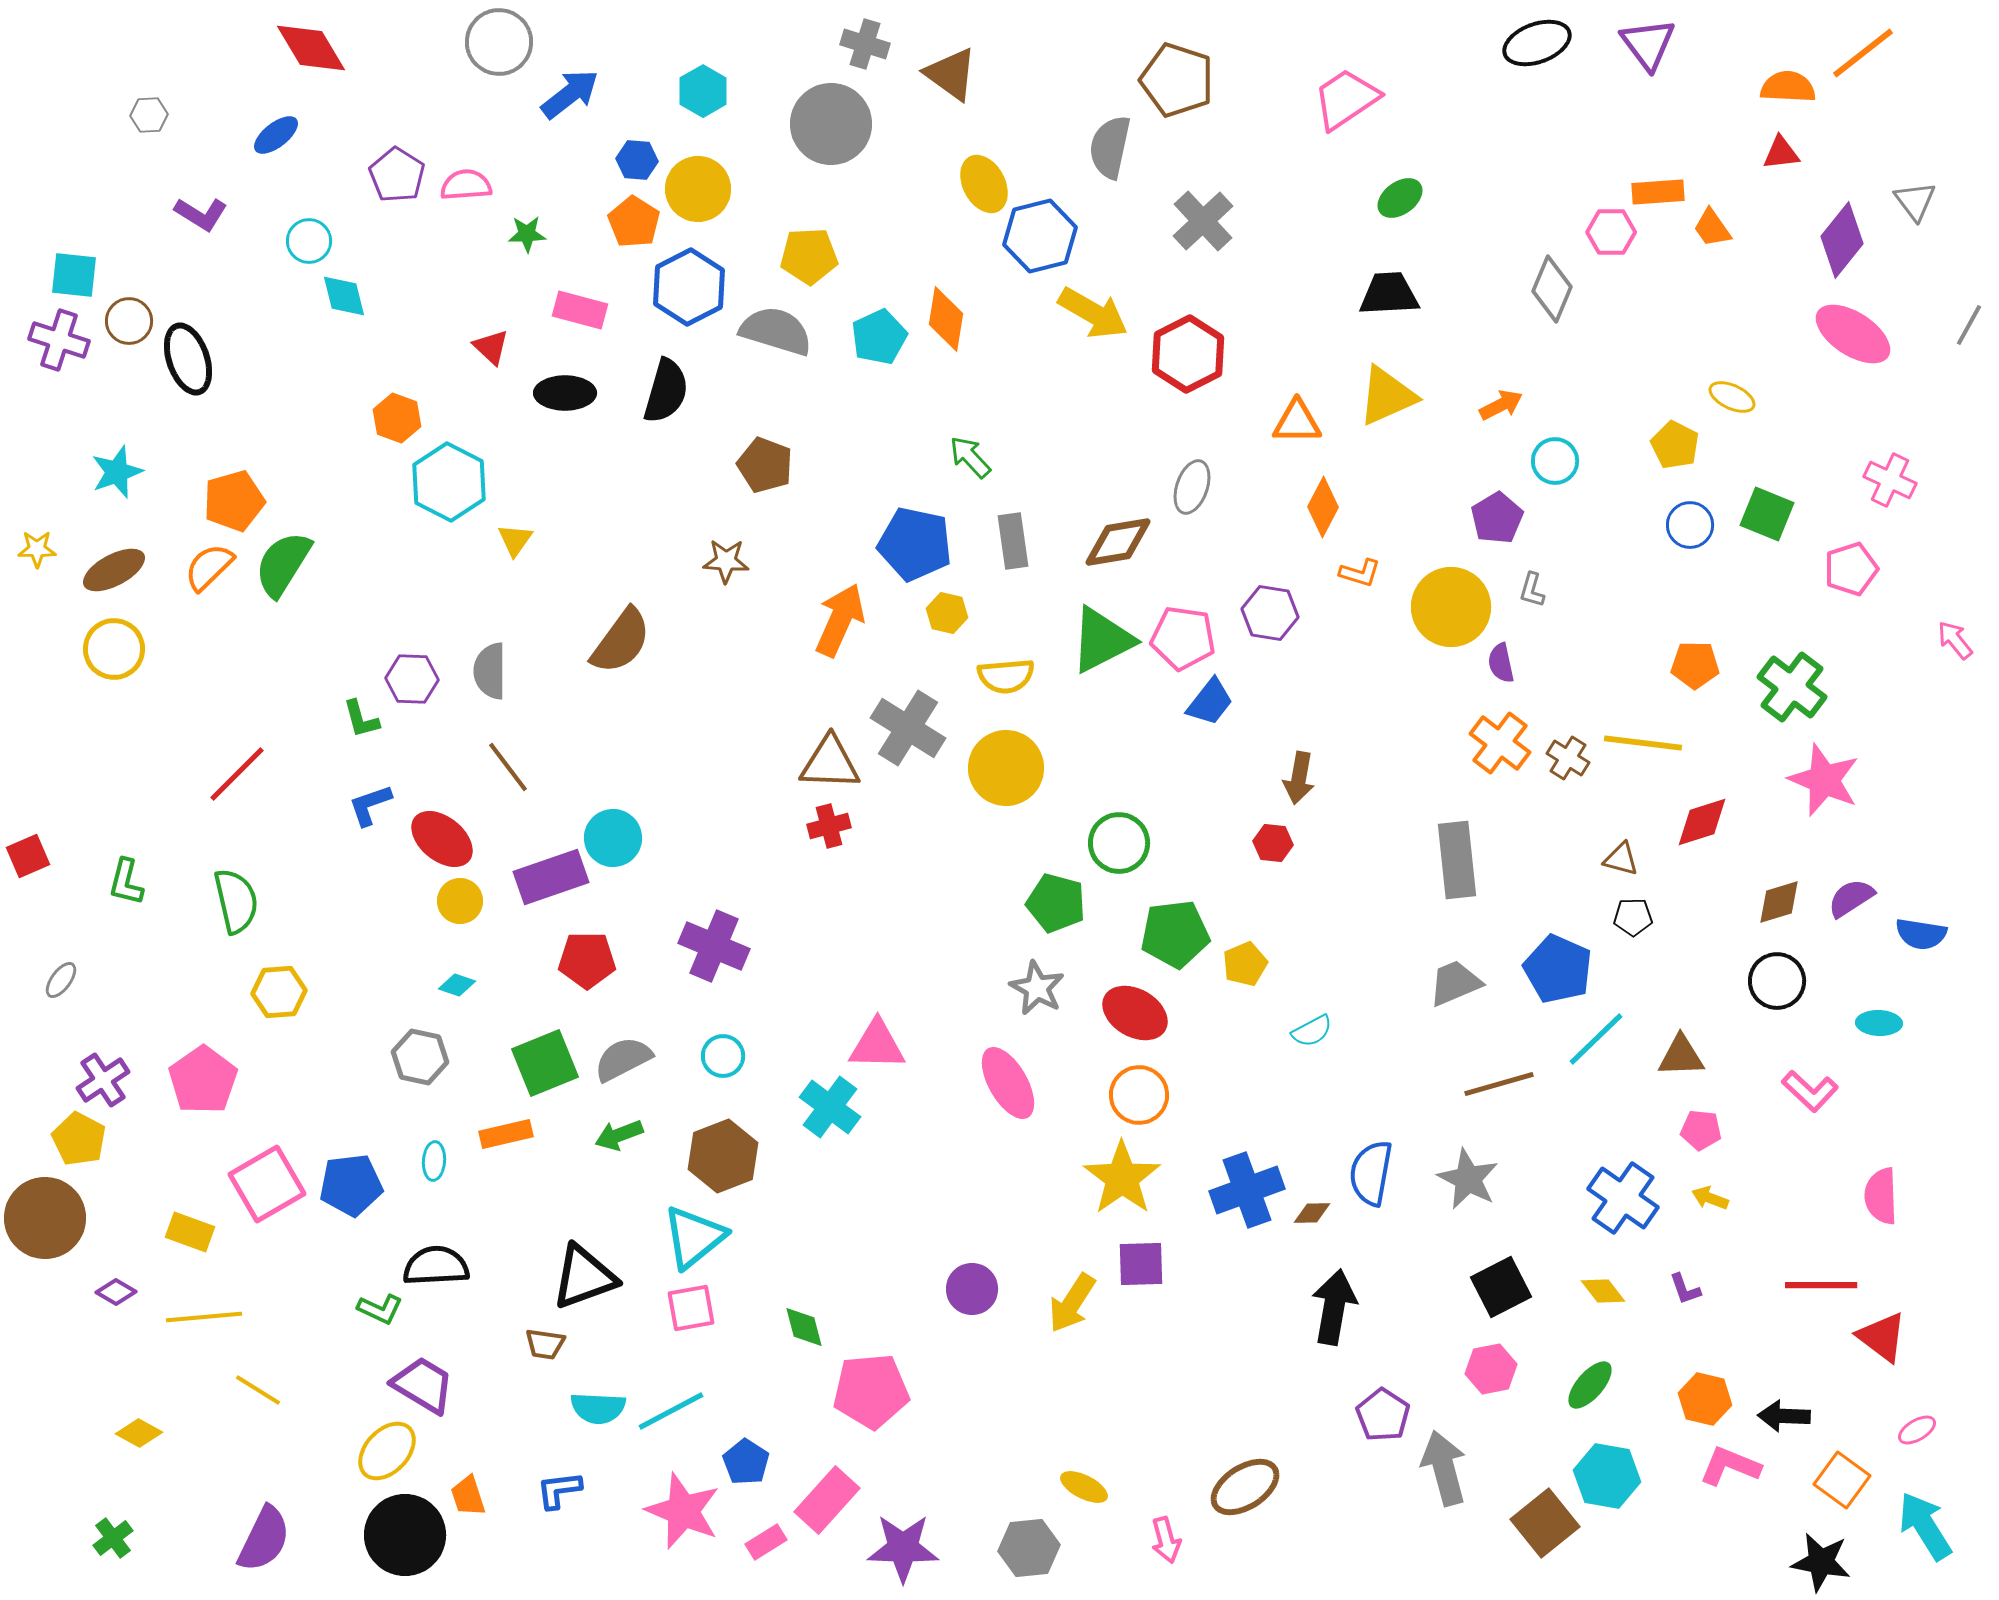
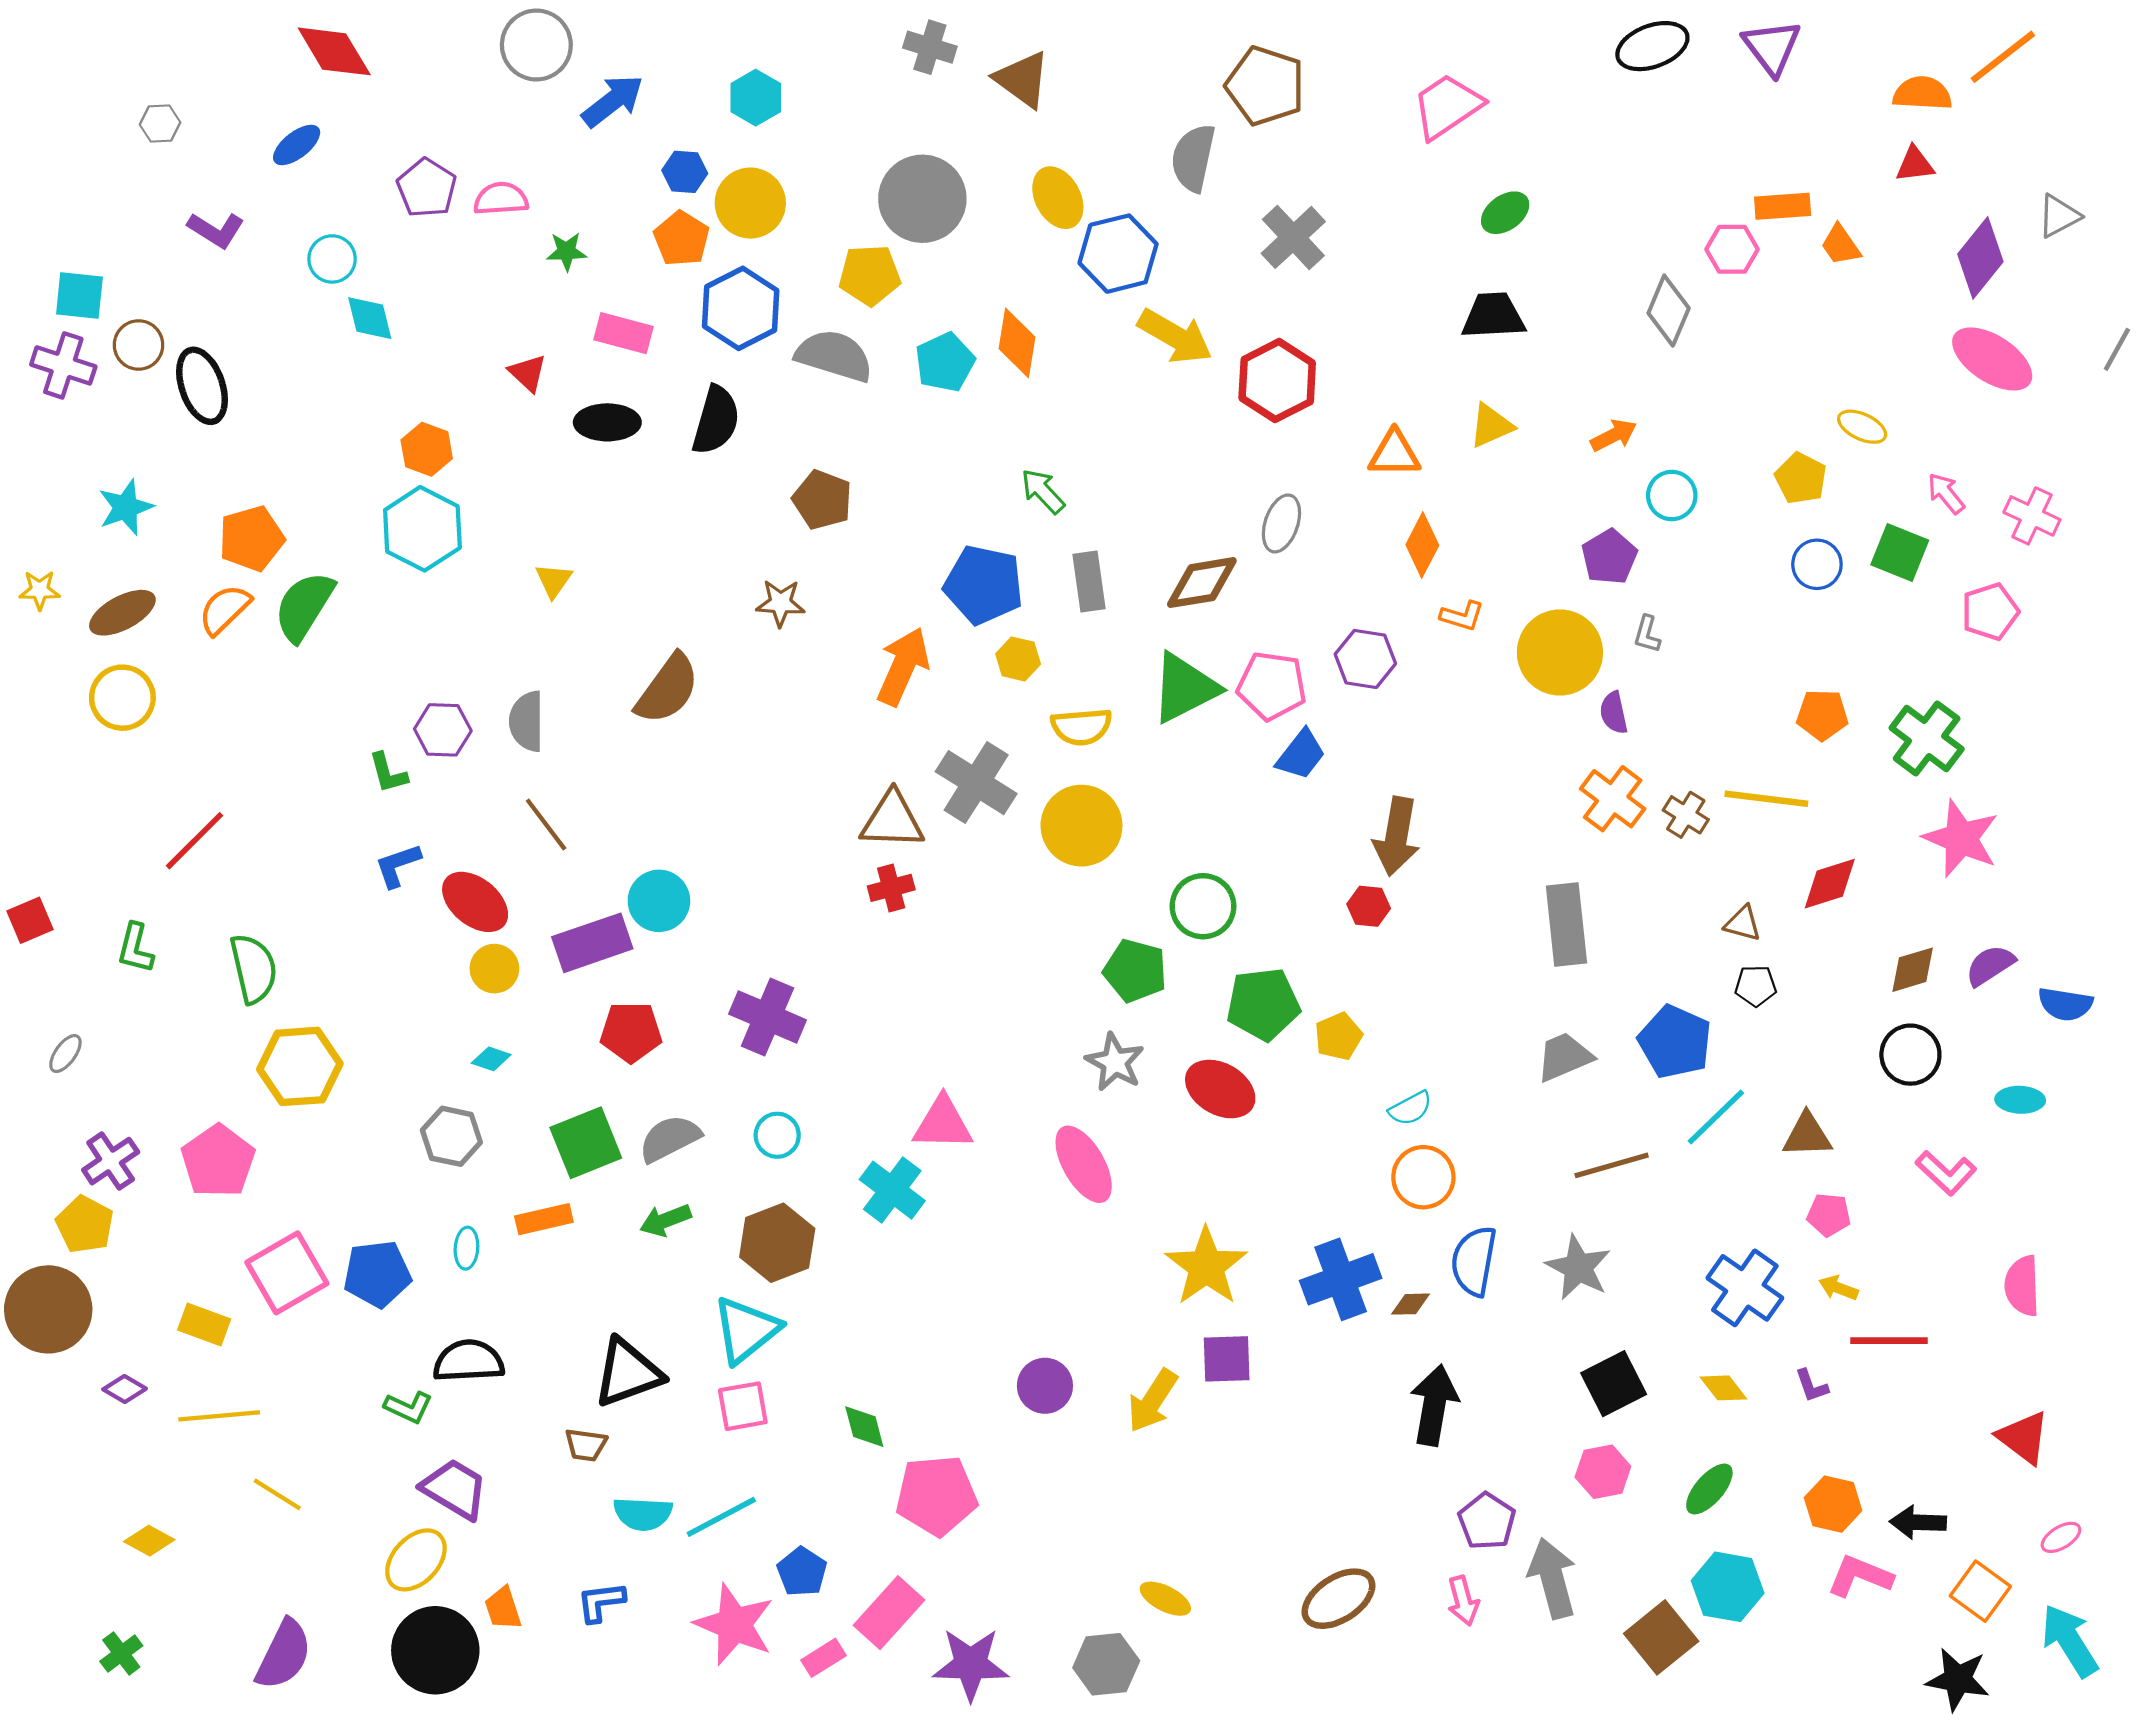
gray circle: (831, 124) -> (922, 199), moved
gray triangle: (1915, 201) -> (2059, 216), turned 39
yellow triangle: (1387, 396) -> (1491, 426), size x0.7
cyan hexagon: (449, 482) -> (422, 529), moved
pink arrow: (1955, 640) -> (1946, 493), moved
red line: (237, 774) -> (194, 841), moved
brown arrow: (1299, 778) -> (1397, 836), size x1.4
yellow hexagon: (279, 992) -> (300, 1066), size x1.4
orange circle: (1139, 1095) -> (1423, 1177), moved
red line: (1821, 1285) -> (1889, 1341), moved
pink arrow: (1166, 1540) -> (1463, 1601), moved

